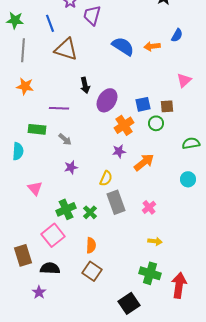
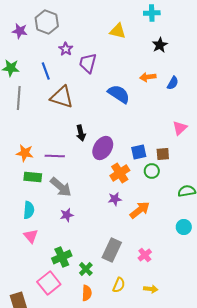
orange arrow: (152, 46) -> (148, 77), moved
orange star: (25, 86) -> (25, 153), moved
gray arrow: (65, 139) -> (61, 187), size x1.6
cyan semicircle: (18, 151) -> (29, 210), moved
yellow semicircle: (106, 178) -> (119, 285), moved
gray rectangle: (116, 202) -> (112, 250), turned 45
green cross: (90, 212) -> (86, 269), moved

